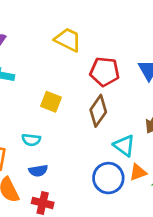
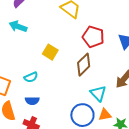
cyan semicircle: (31, 140) -> (31, 77), turned -40

